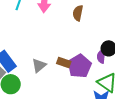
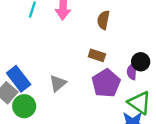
brown rectangle: (64, 62) -> (97, 55), moved

